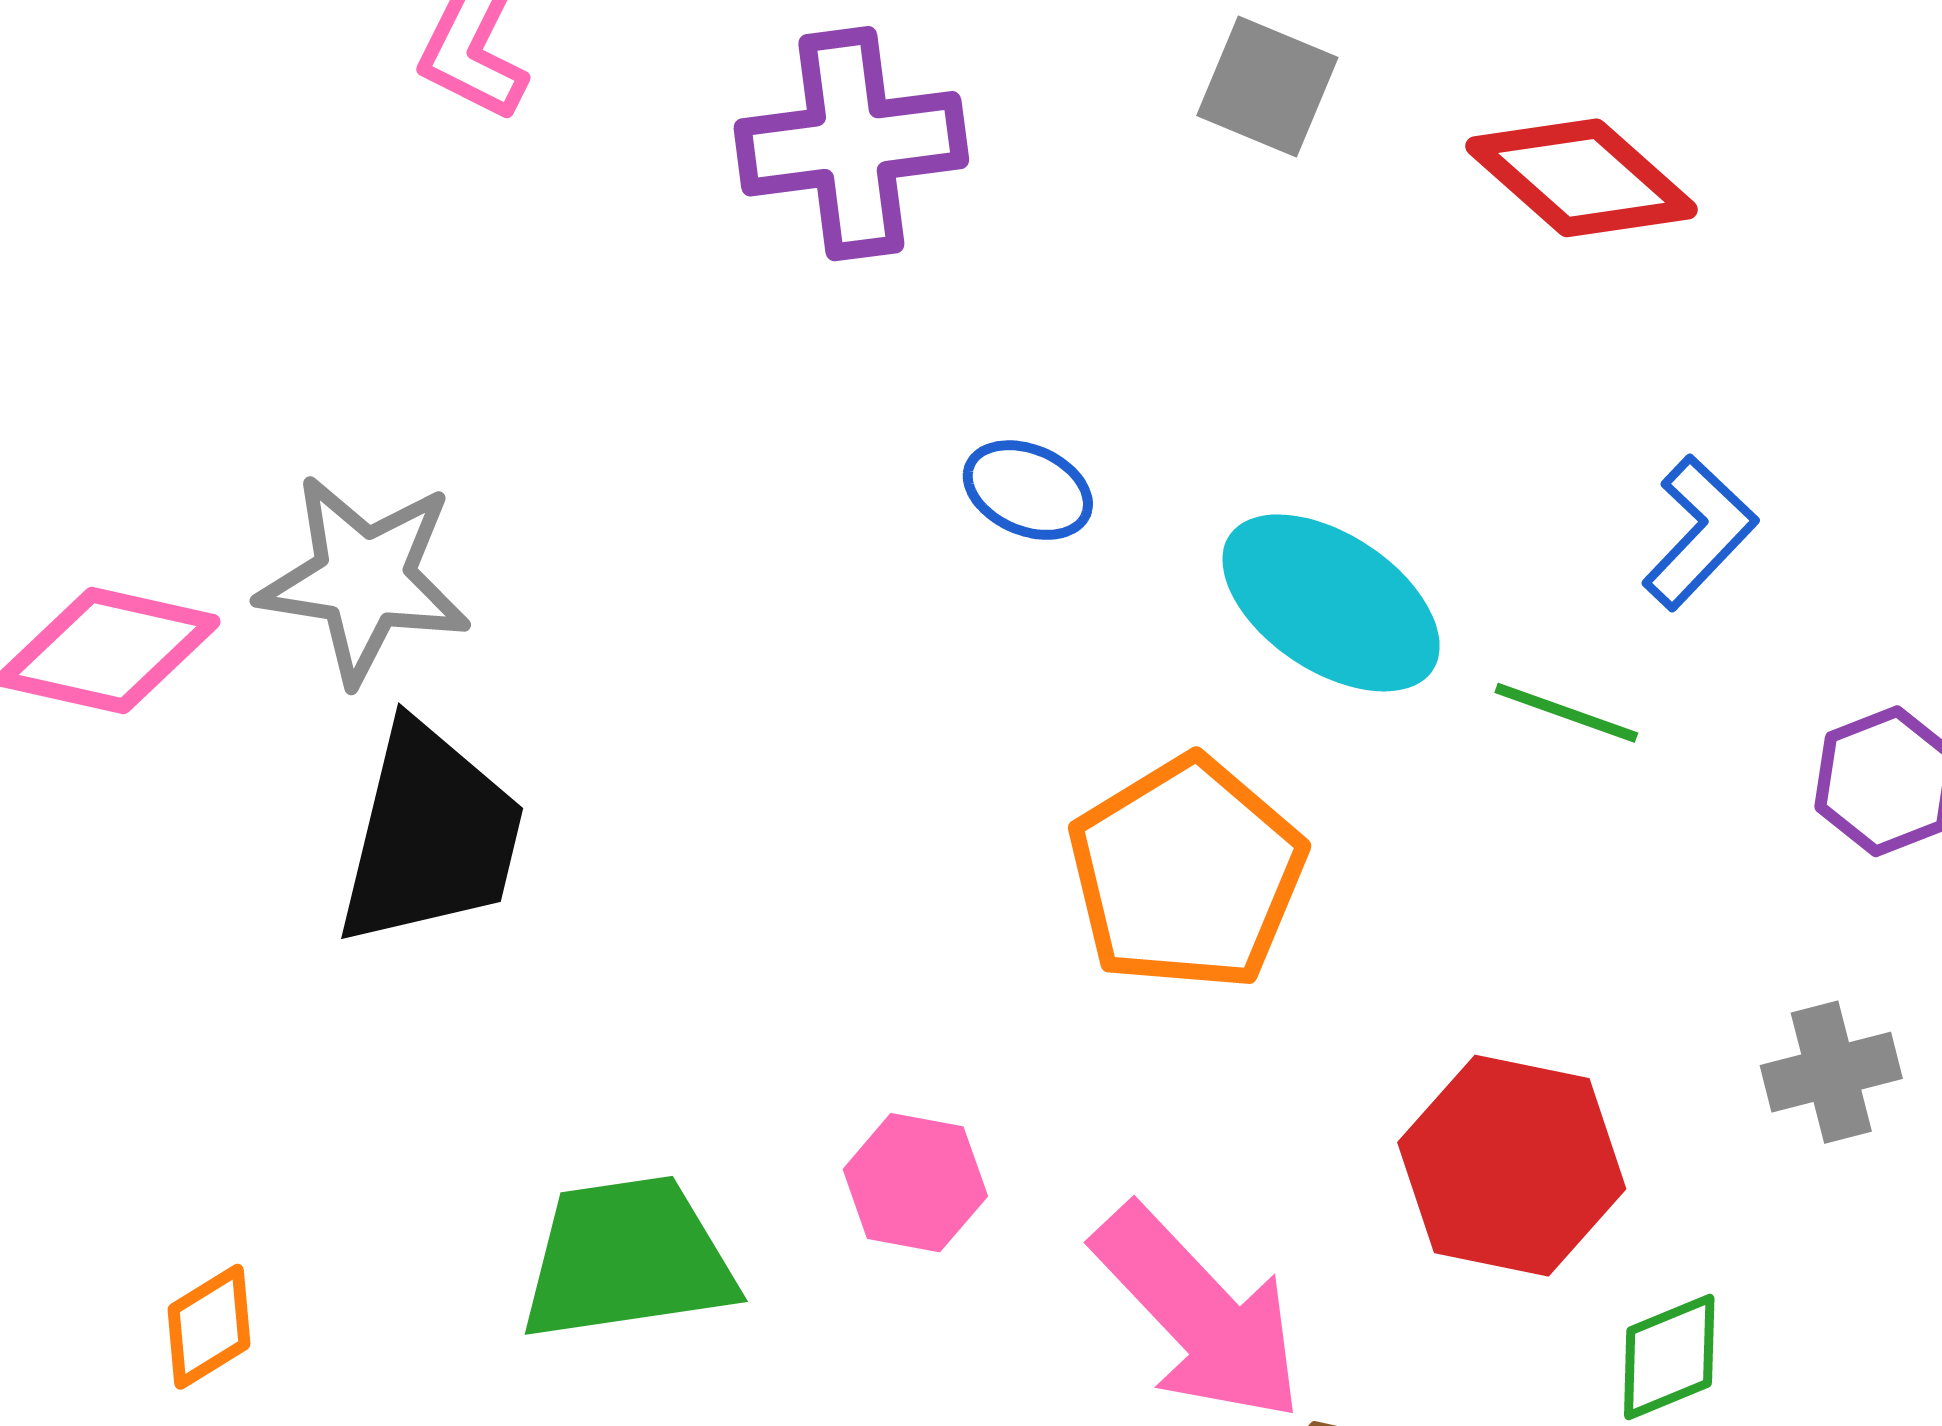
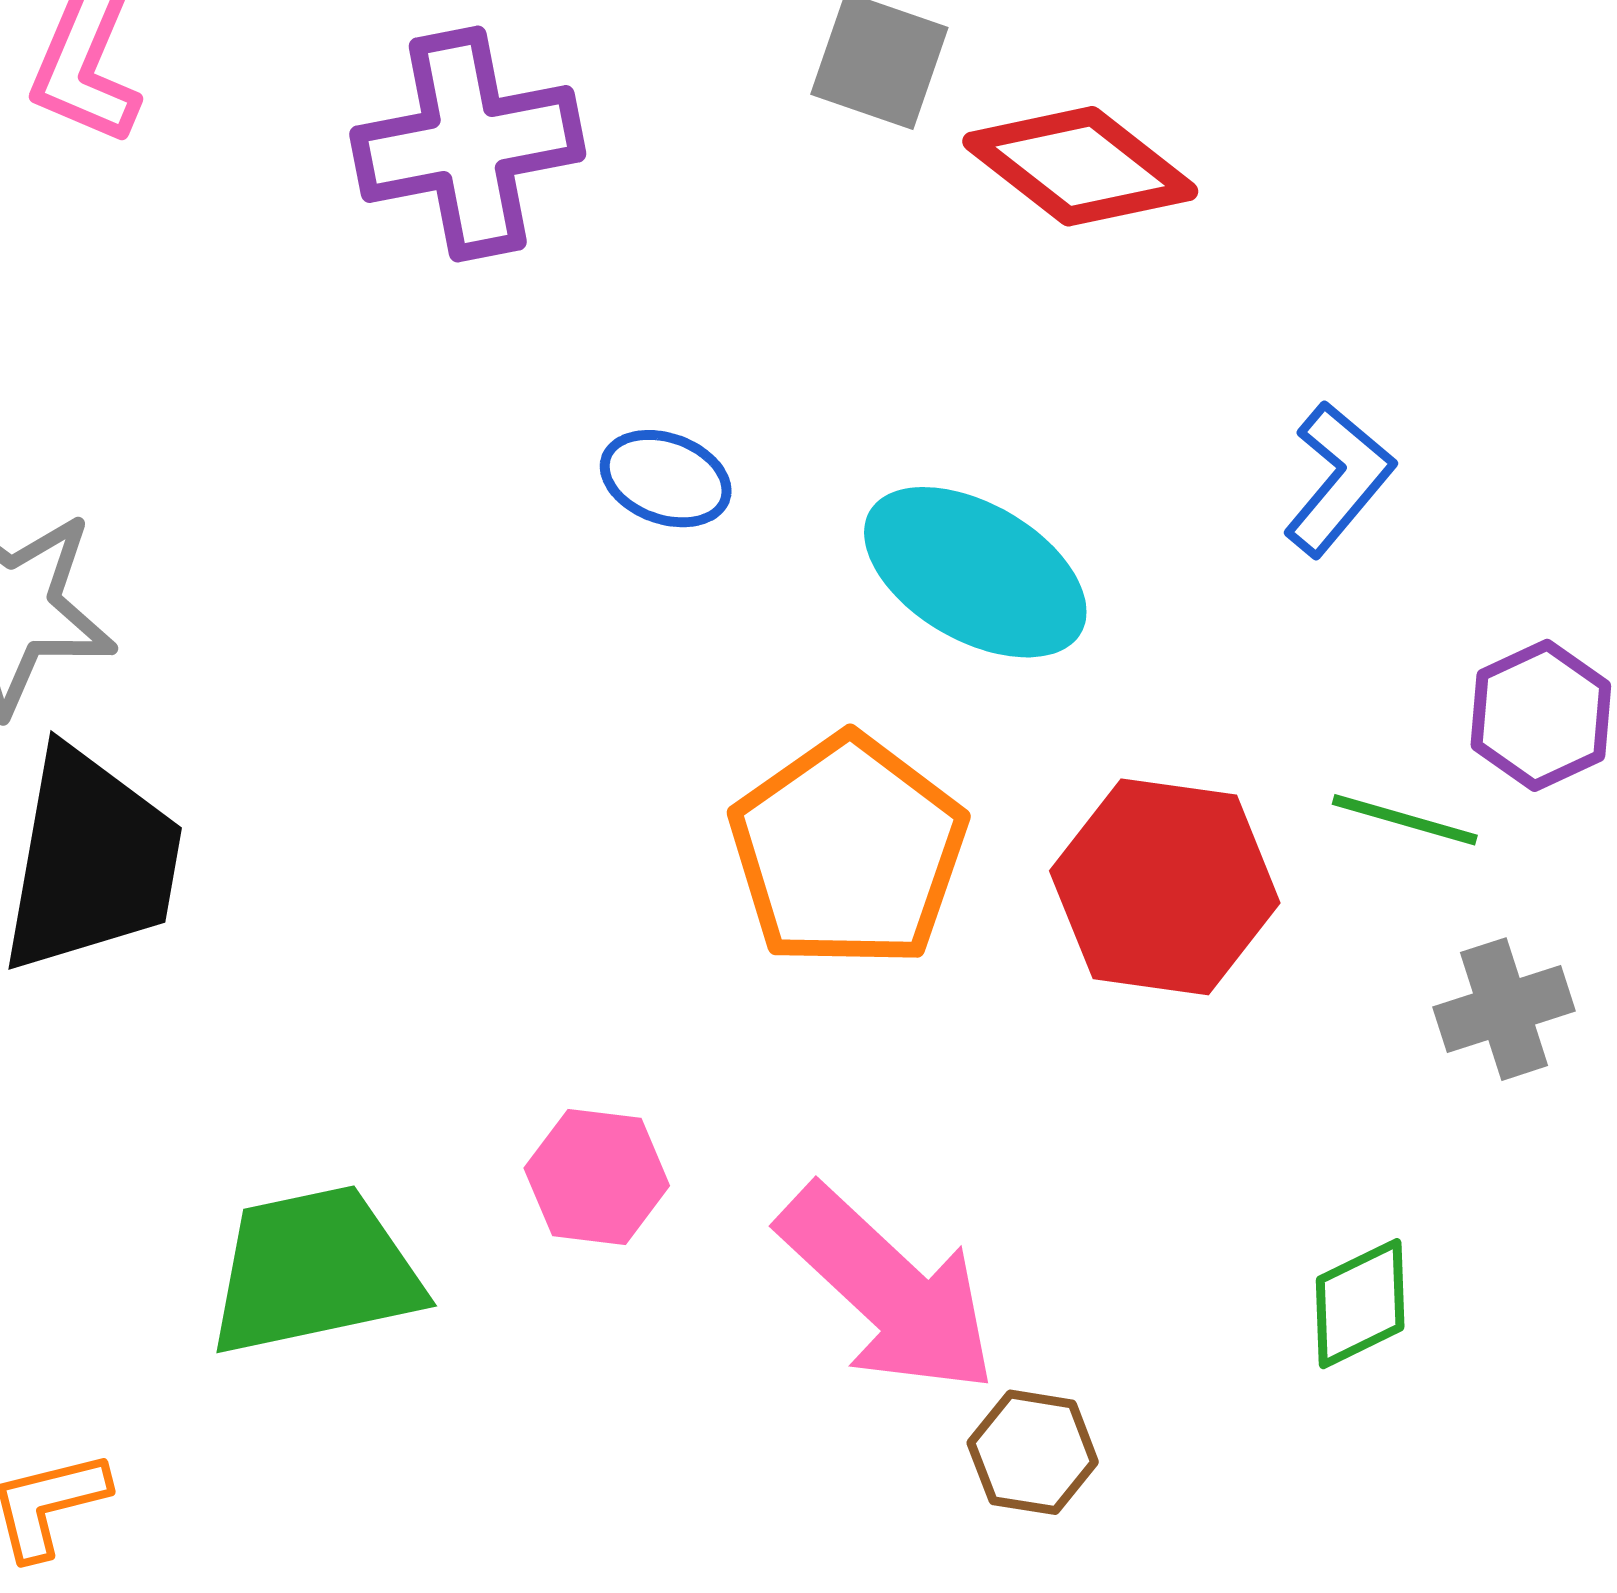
red diamond: (1582, 178) -> (1080, 166), moved
green line: (1566, 713) -> (1405, 820), moved
red hexagon: (1512, 1166) -> (1165, 887), moved

